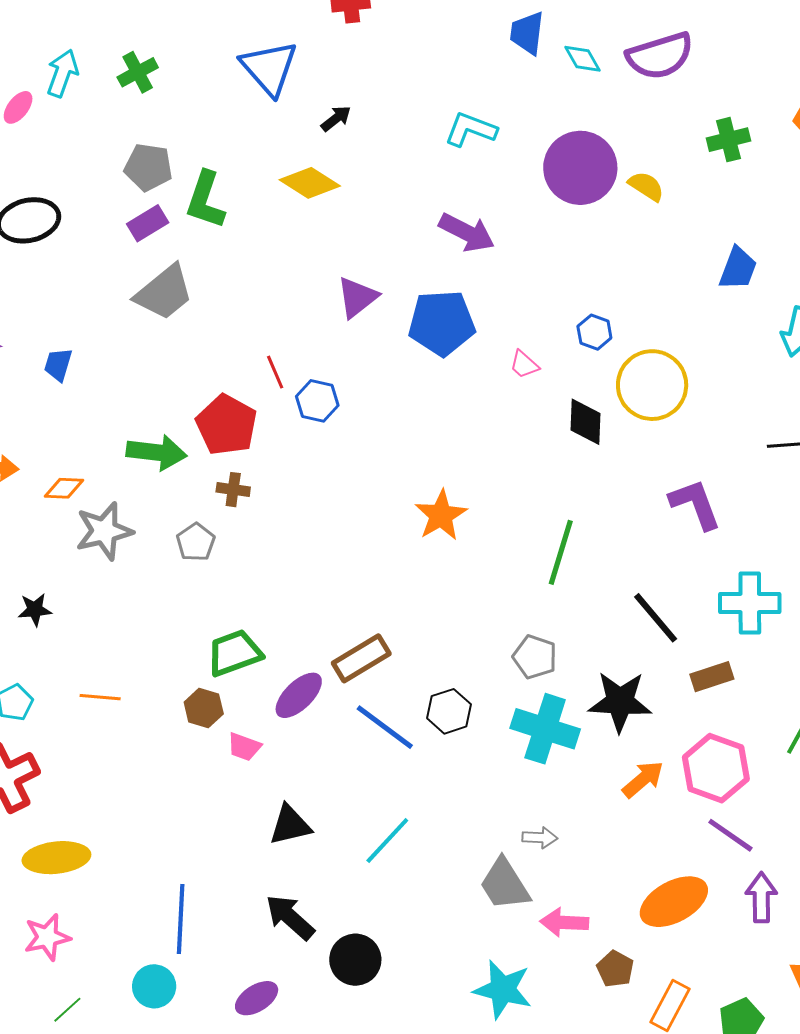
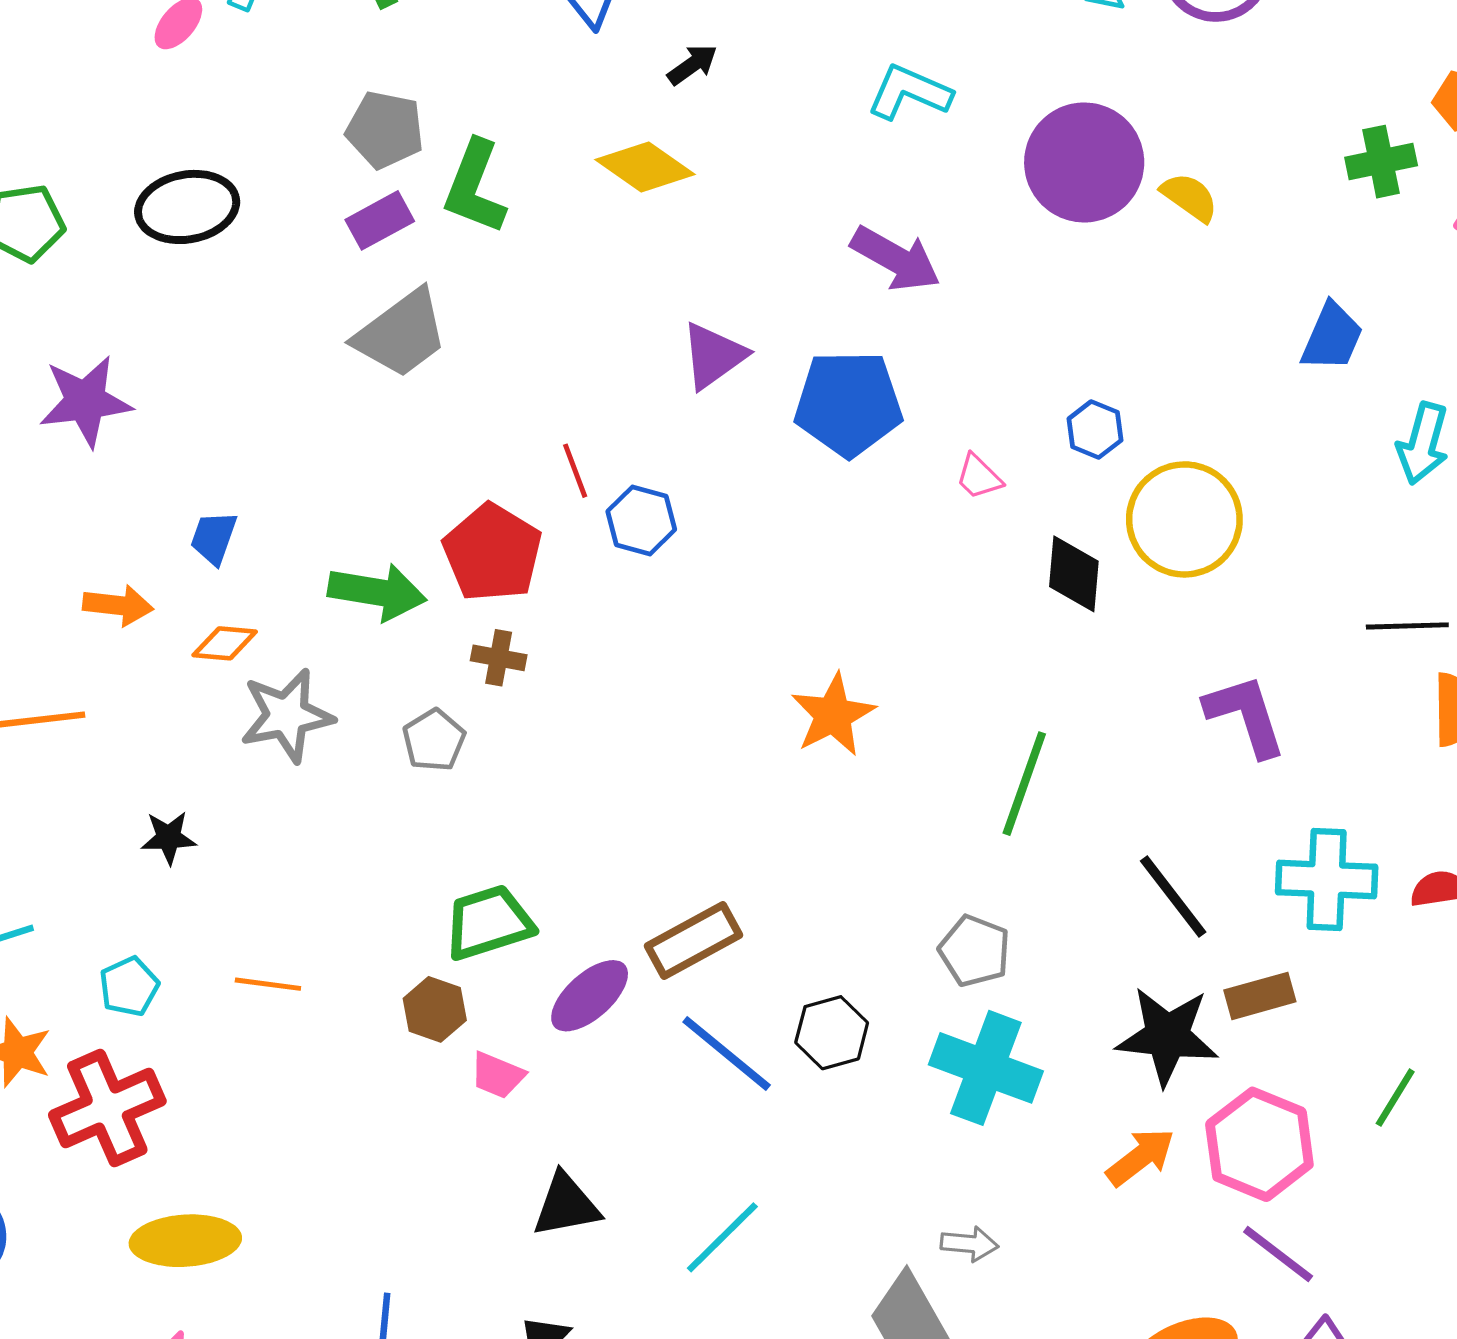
green cross: (728, 140) -> (1381, 162), moved
blue trapezoid: (58, 365) -> (214, 538), moved
black star: (620, 702) -> (1167, 1036), moved

